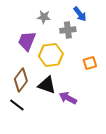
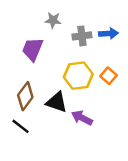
blue arrow: (80, 14) -> (108, 34), moved, turned -56
yellow hexagon: (51, 55) -> (78, 76), moved
orange square: (90, 63) -> (108, 76), turned -32

